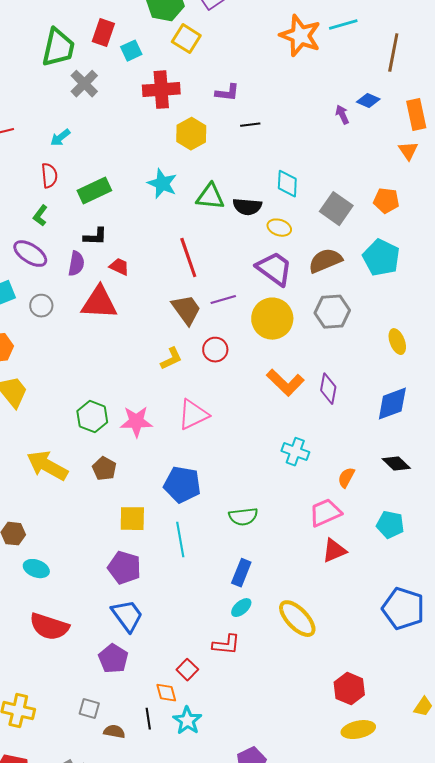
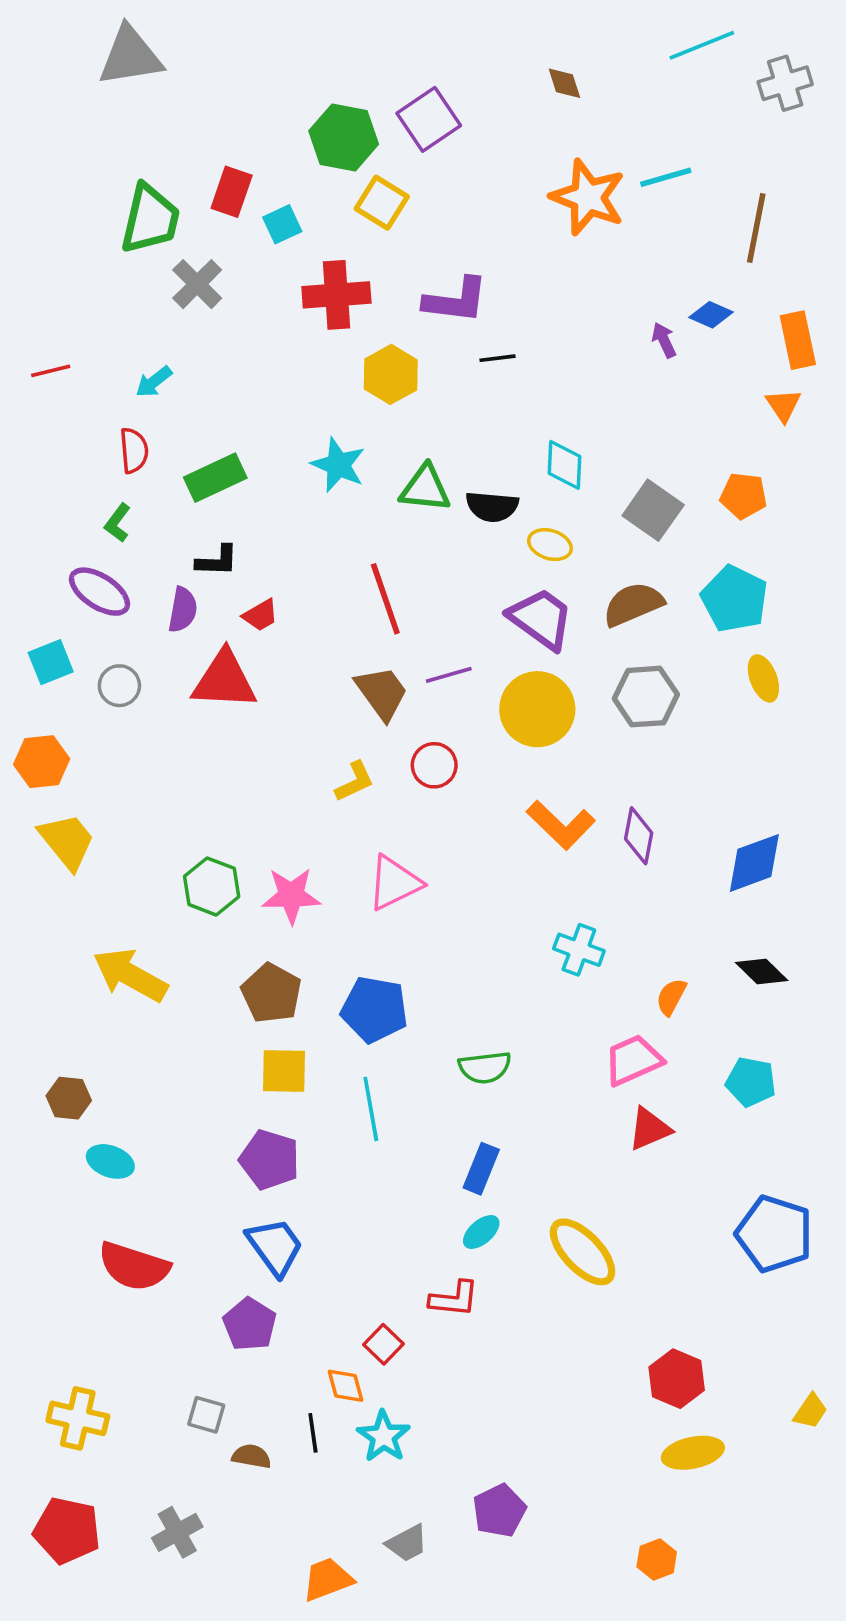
purple L-shape: (227, 93) -> (456, 300), size x1.5
red trapezoid: (119, 267) -> (261, 615), turned 125
yellow ellipse: (397, 342) -> (763, 678), moved
brown pentagon: (104, 469) -> (271, 993), moved, size x1.4

